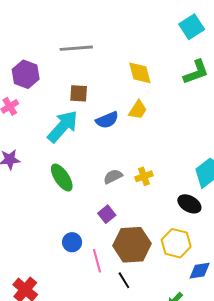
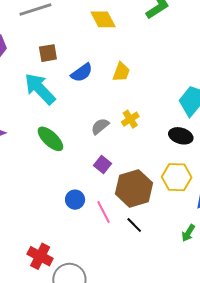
yellow trapezoid: (138, 110) -> (121, 72), moved
cyan arrow: (63, 126) -> (40, 89), turned -72

